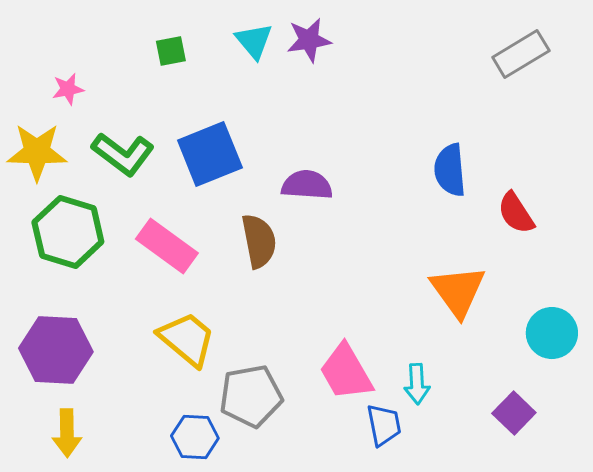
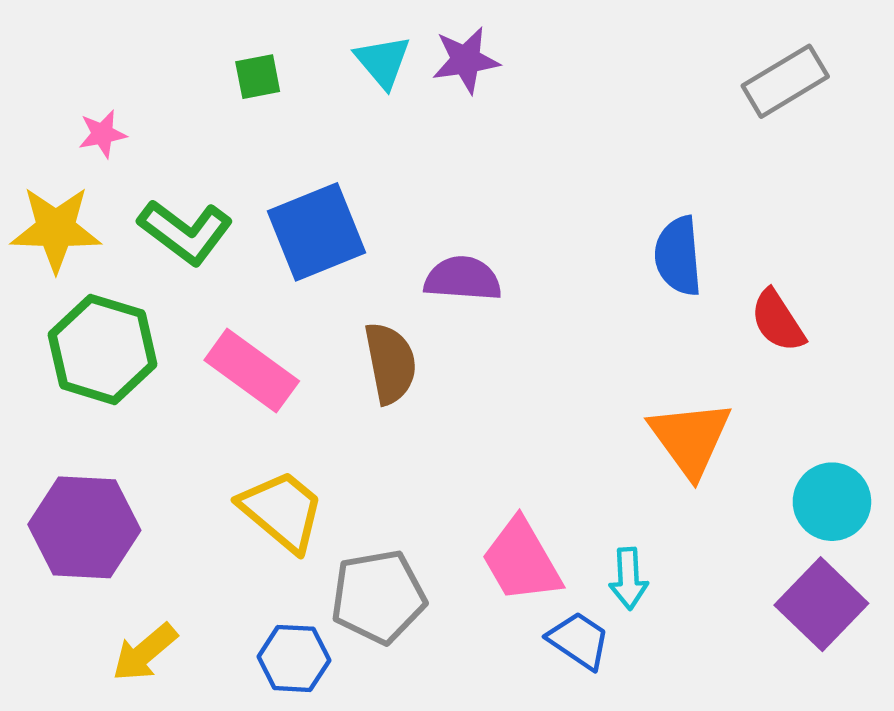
purple square: (514, 413) -> (821, 604), moved, size x1.4
blue trapezoid: (384, 425) -> (579, 640), turned -45
yellow arrow: (67, 433) -> (145, 652), moved, turned 51

